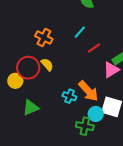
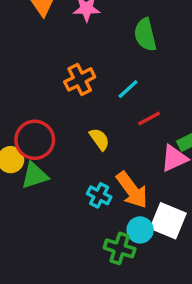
orange cross: (44, 37) -> (80, 79), moved, turned 30
yellow semicircle: (47, 64) -> (99, 139), moved
green triangle: (31, 108) -> (35, 176), moved

